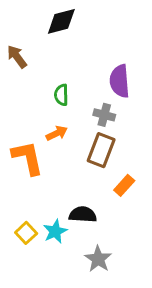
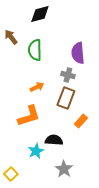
green semicircle: (61, 95) -> (35, 50), moved, size x1.5
orange L-shape: (28, 158) -> (29, 116), moved, turned 85
yellow square: (26, 233) -> (11, 174), moved

